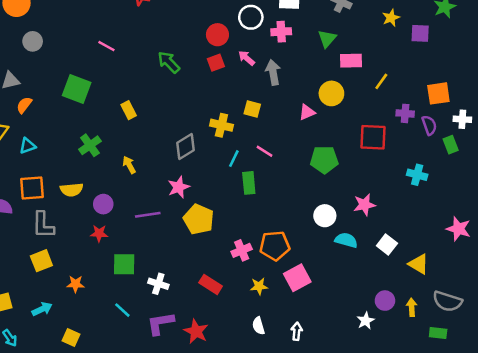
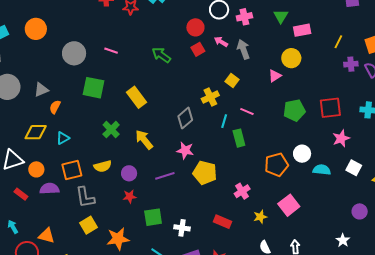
gray circle: (33, 41) -> (74, 53), moved, size x1.5
yellow line: (381, 81) -> (338, 42), moved
yellow square: (252, 109) -> (232, 80), turned 32
yellow rectangle: (129, 110) -> (136, 97), size x1.5
yellow cross: (221, 125) -> (210, 97), turned -30
red square: (373, 137) -> (330, 108), moved
yellow arrow: (129, 165) -> (144, 140), size x1.5
pink star: (179, 187) -> (185, 150), turned -30
pink star: (364, 205) -> (341, 138), moved
orange pentagon: (275, 246) -> (276, 165), moved
orange star: (76, 284) -> (118, 239), size x1.6
white star: (366, 321) -> (343, 240), moved

